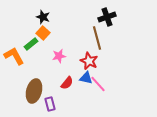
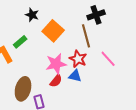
orange square: (43, 33) -> (53, 31), moved, size x1.5
pink star: (59, 56) -> (56, 64), moved, size x1.5
pink line: (98, 84) -> (108, 59), moved

